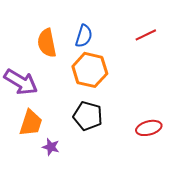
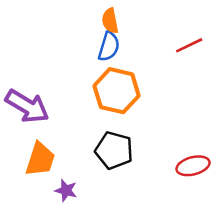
orange semicircle: (47, 43) -> (110, 21), moved, size x0.7

